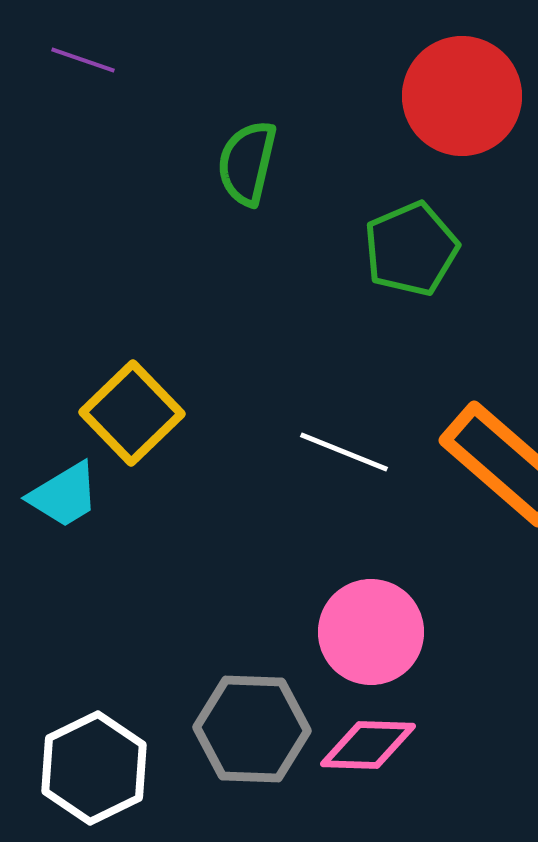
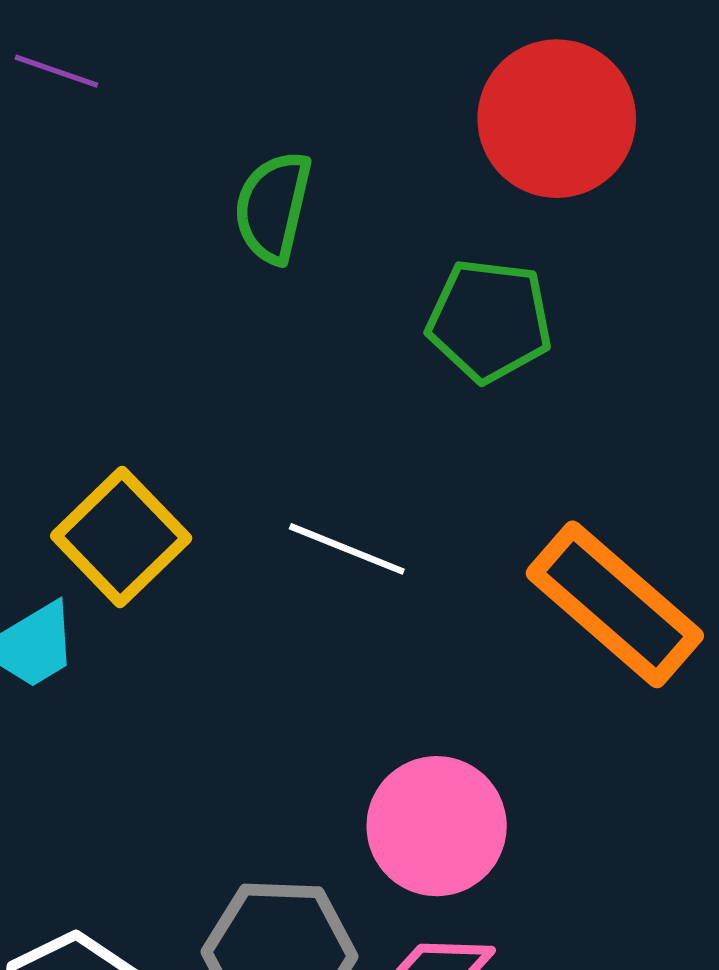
green pentagon: (411, 249) -> (489, 321), turned 30
white line: (344, 452) -> (347, 549), moved

